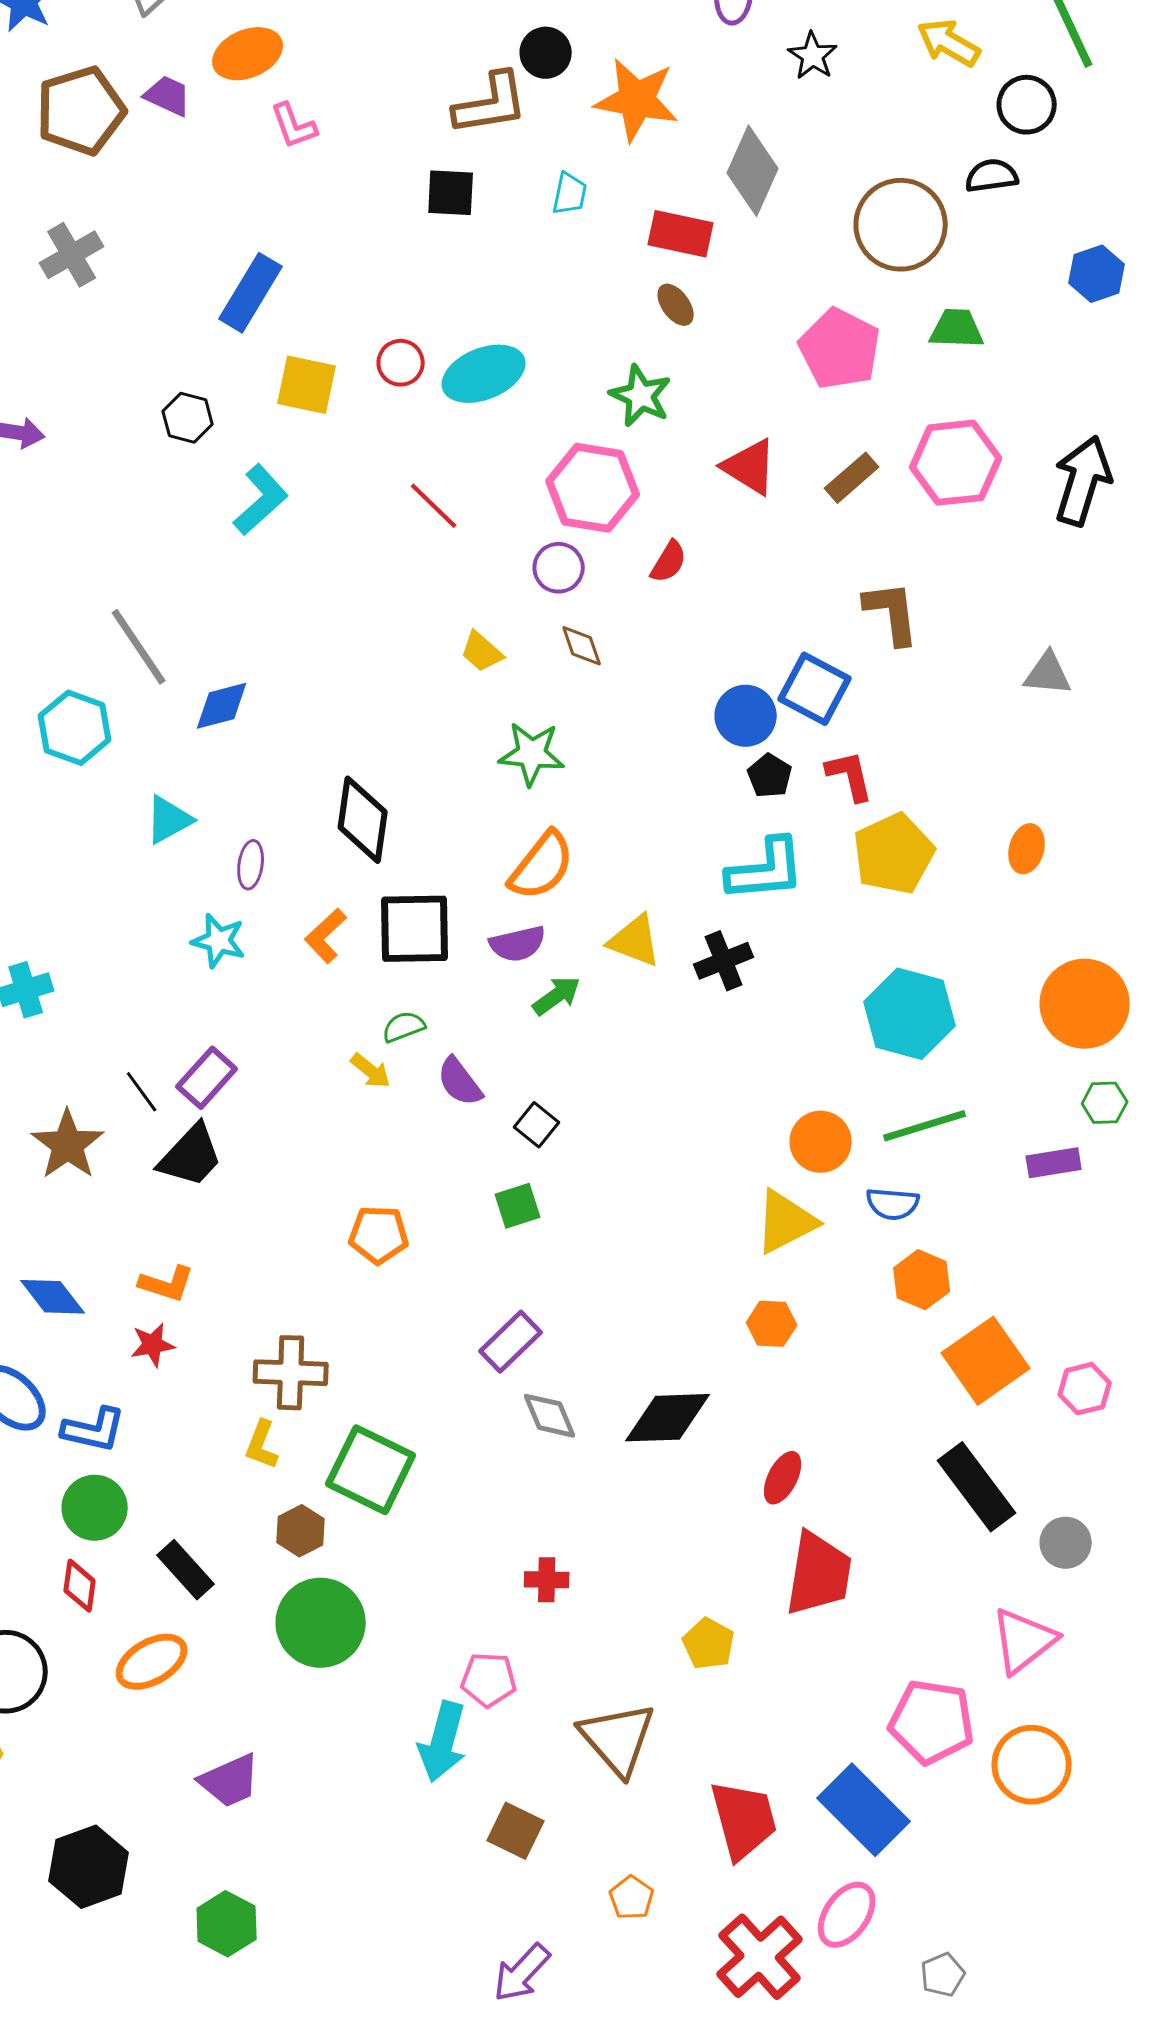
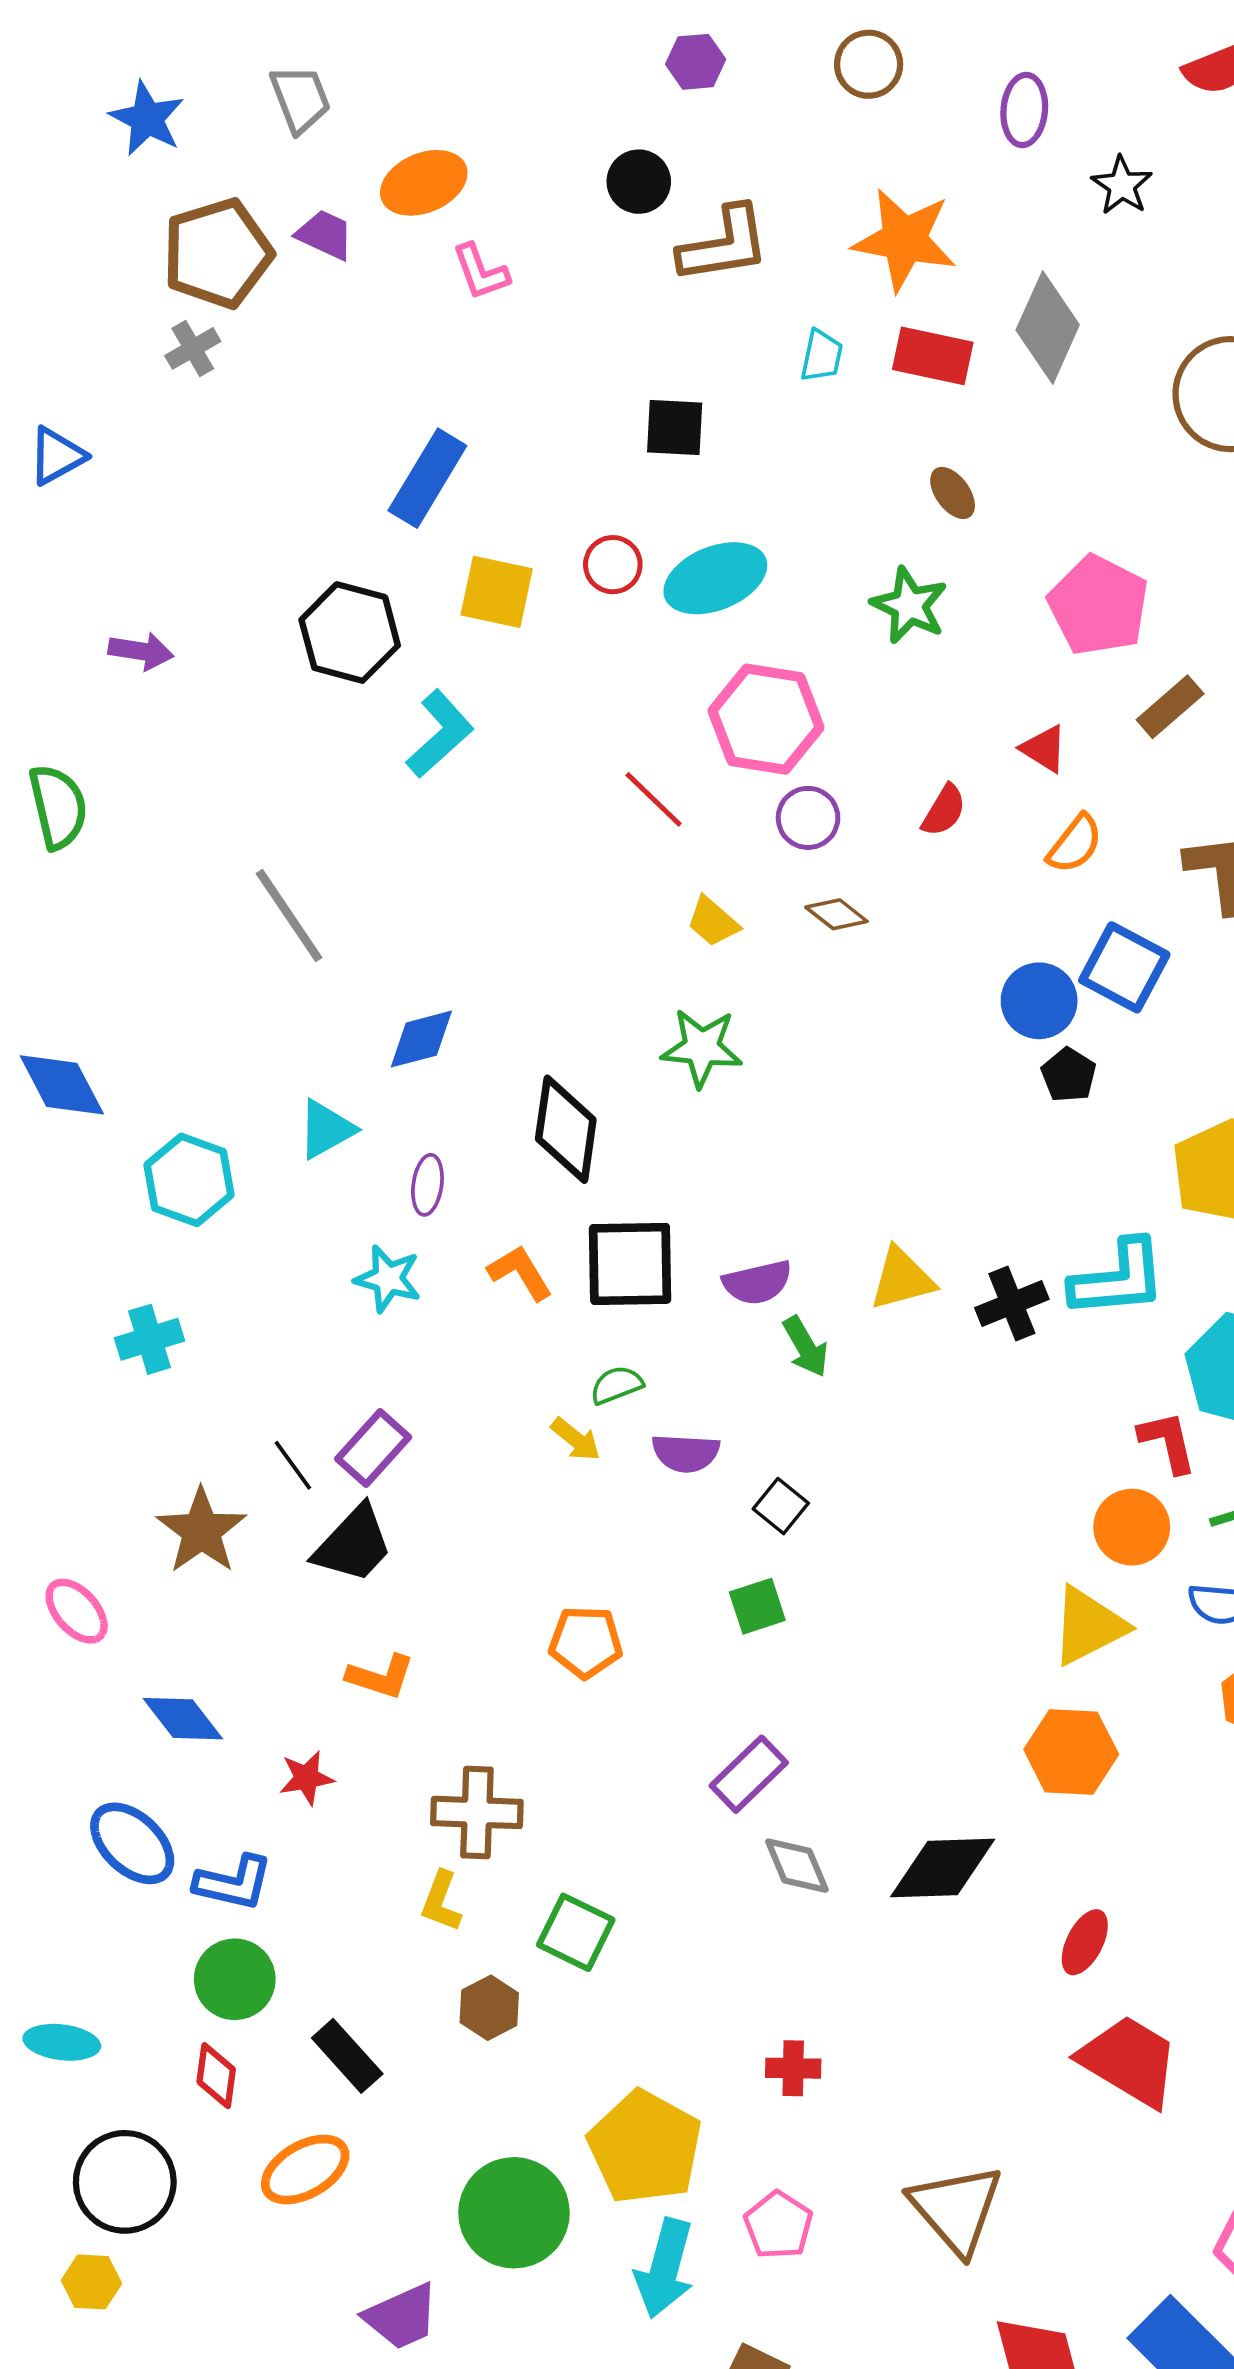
black circle: (546, 53) -> (639, 182), moved
black square: (451, 193) -> (675, 427), moved
red rectangle: (681, 234) -> (933, 356), moved
gray cross: (72, 255) -> (193, 348), moved, size x0.7
pink pentagon: (840, 349) -> (1098, 605), moved
black hexagon: (188, 418) -> (350, 633), size x1.6
red triangle: (750, 467) -> (1044, 749), moved, size x0.7
pink hexagon: (593, 488) -> (766, 719), moved
red line: (434, 506) -> (654, 799), moved
brown diamond: (582, 646) -> (836, 914), turned -33
blue diamond: (222, 706) -> (421, 1039), moved
cyan hexagon: (75, 728) -> (189, 1180), moved
green star: (532, 754) -> (702, 1048), moved
red L-shape: (850, 776) -> (1168, 1442), moved
orange semicircle: (542, 866) -> (1075, 844), moved, size x0.7
cyan L-shape: (766, 870) -> (1118, 1279), moved
orange L-shape: (326, 936) -> (520, 1273), turned 102
yellow triangle: (635, 941) -> (902, 1279), turned -36
green arrow: (557, 996) -> (806, 1347), turned 96
purple semicircle: (460, 1082) -> (686, 1453), turned -50
orange L-shape: (167, 1284) -> (381, 1677), moved
orange hexagon: (772, 1324) -> (1071, 1752), size x1.5
green square: (371, 1470) -> (576, 1932), size x0.7
red trapezoid: (819, 1574) -> (1129, 2061), turned -68
green circle: (321, 1623) -> (514, 2213), moved
yellow pentagon: (709, 1644) -> (645, 2147), moved, size x1.8
pink pentagon: (489, 1680) -> (778, 2225), moved, turned 30
brown triangle: (618, 1739) -> (956, 2209), moved

